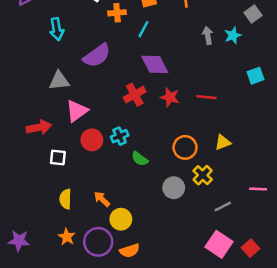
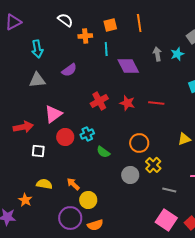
cyan line: (143, 29) -> (106, 49), turned -32
purple semicircle: (97, 56) -> (69, 70), size x0.7
purple diamond: (155, 64) -> (128, 66), moved
gray triangle: (59, 81) -> (37, 80), moved
yellow triangle: (223, 142) -> (184, 139), moved
yellow semicircle: (65, 199) -> (44, 184), turned 98
gray line: (223, 207) -> (169, 190), turned 40
orange star: (67, 237) -> (25, 200), moved

